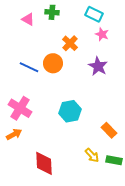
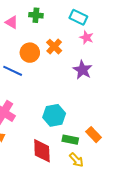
orange circle: (53, 63) -> (30, 53), moved
green rectangle: (114, 160) -> (70, 140), moved
red diamond: (44, 163) -> (42, 151), moved

